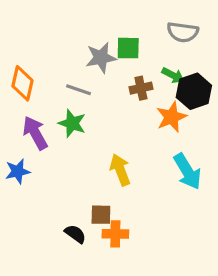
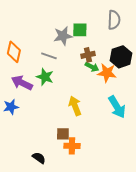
gray semicircle: (183, 32) -> (114, 20), turned -96
green arrow: (173, 75) -> (92, 67), moved
orange star: (171, 117) -> (107, 73), turned 30
purple arrow: (35, 133) -> (22, 83), turned -35
black semicircle: (75, 234) -> (39, 158), moved

